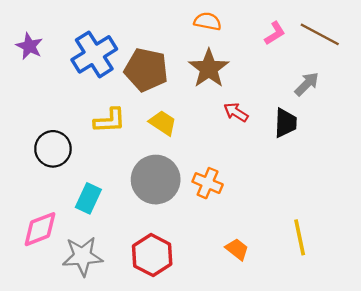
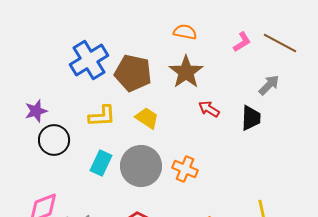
purple star: (29, 46) -> (36, 111), moved, turned 30
cyan rectangle: (88, 198) -> (101, 163), moved

